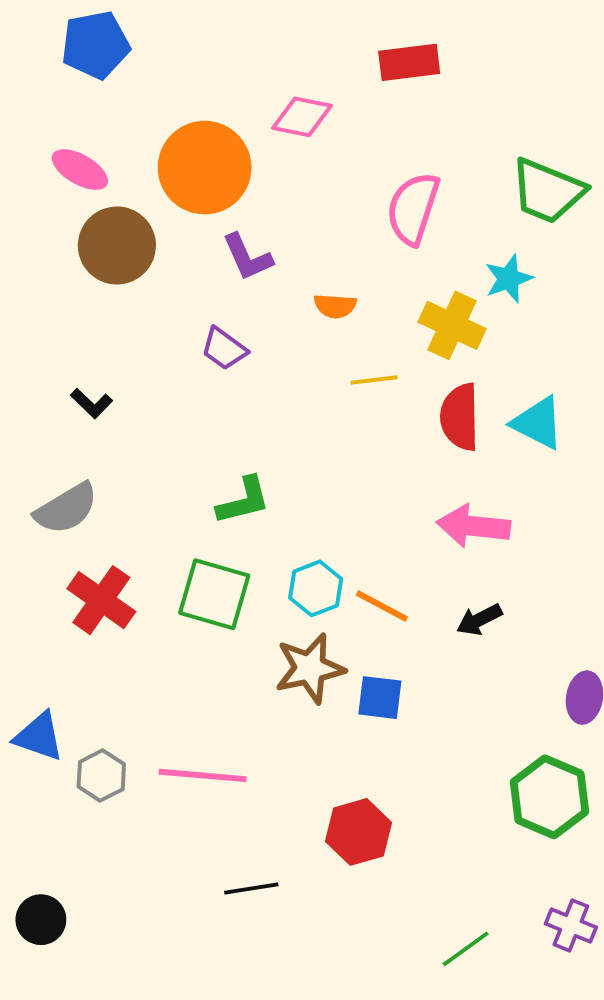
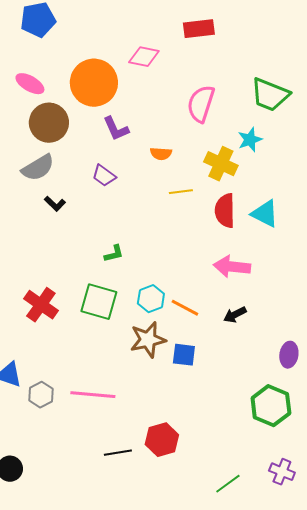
black L-shape: (92, 403) -> (55, 204), moved
green L-shape: (244, 501) -> (114, 254), size x0.7
gray semicircle: (66, 509) -> (38, 168), moved
red hexagon: (359, 832) -> (162, 440), moved

